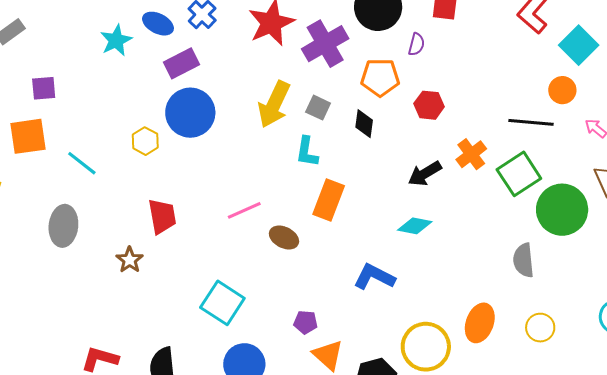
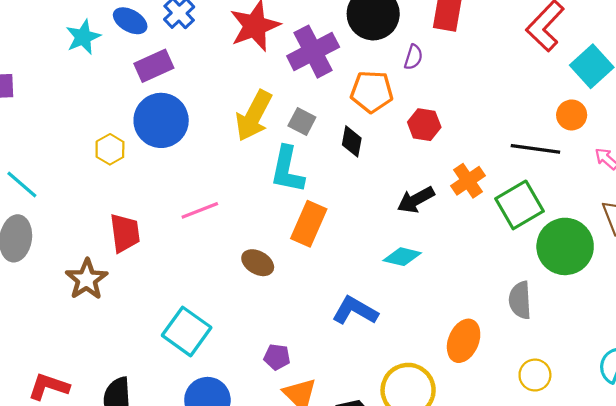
cyan L-shape: (307, 152) -> (287, 170), size x1.4
cyan line: (82, 163) -> (22, 185), moved
pink line: (244, 210) -> (200, 210), moved
brown star: (130, 260) -> (87, 279), size x1.4
orange ellipse: (480, 323) -> (464, 341), moved

